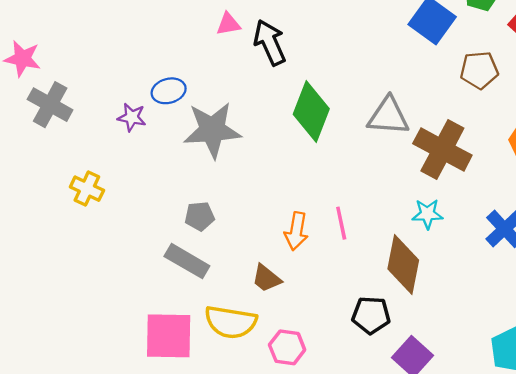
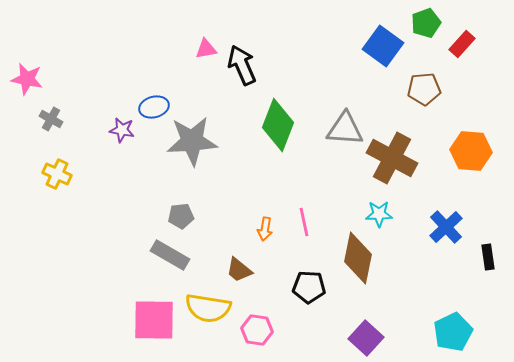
gray cross: (50, 105) -> (51, 119), size x0.6
yellow cross: (87, 189) -> (57, 174), moved
orange arrow: (296, 231) -> (265, 229), size x0.7
black pentagon: (371, 315) -> (309, 287), moved

